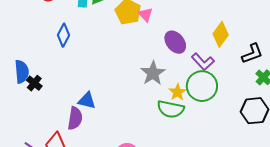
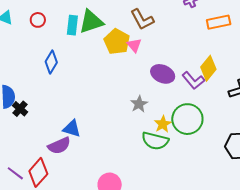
purple ellipse: (175, 42) -> (163, 74), turned -30
purple L-shape: (203, 62) -> (193, 80), moved
gray star: (153, 73) -> (139, 104), size x0.7
purple semicircle: (75, 118) -> (59, 146), turned 55

